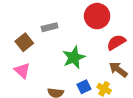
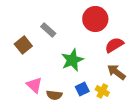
gray rectangle: (50, 27) -> (48, 30), turned 56
pink triangle: (22, 71) -> (34, 85), moved

